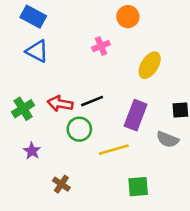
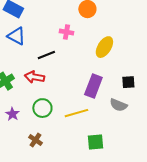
pink cross: (101, 46) -> (66, 32), turned 32
black line: (92, 101) -> (46, 55), moved
green circle: (79, 129) -> (42, 108), moved

